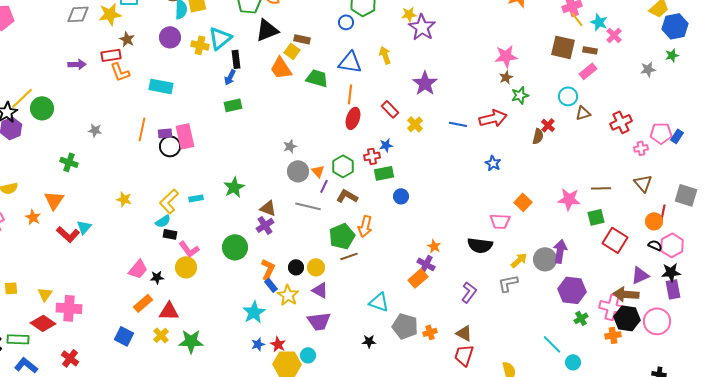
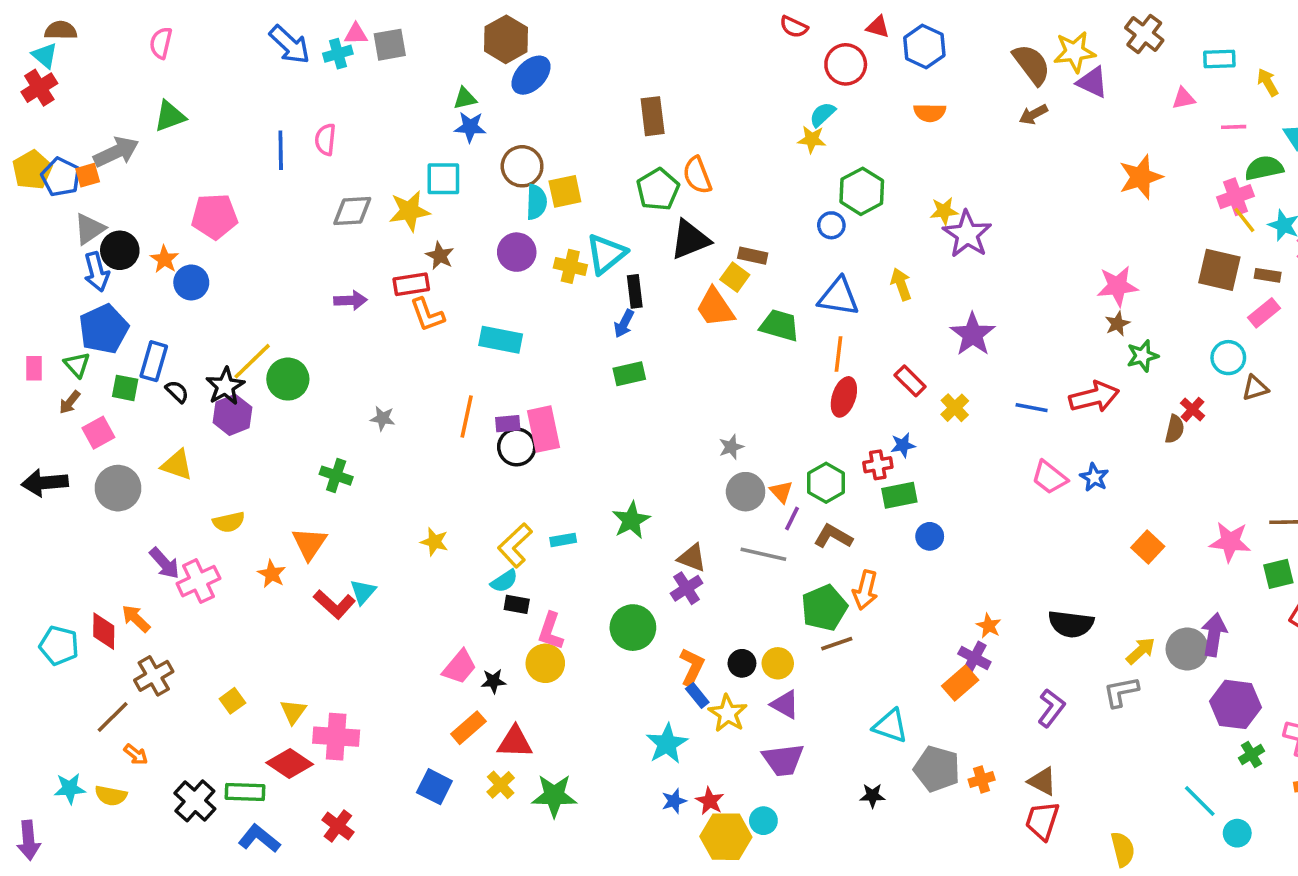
pink trapezoid: (500, 221) -> (1049, 477), moved, turned 35
pink L-shape: (189, 249) -> (551, 631), turned 55
yellow square: (11, 288) -> (232, 701), turned -32

